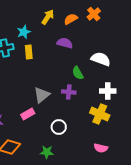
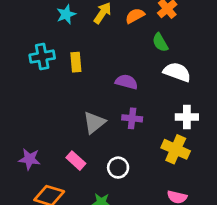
cyan star: (24, 32) -> (66, 14), moved
purple semicircle: (65, 43) -> (126, 82), moved
green semicircle: (78, 73) -> (160, 42), moved
pink rectangle: (28, 114) -> (76, 161), moved, turned 72

